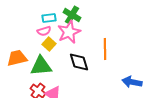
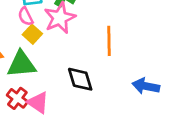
pink semicircle: (44, 31) -> (26, 16), turned 80
black diamond: (79, 62) -> (80, 79), moved

